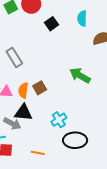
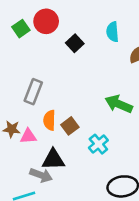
gray rectangle: (14, 57) -> (33, 92), turned 60
orange semicircle: (23, 90) -> (49, 120), moved
cyan cross: (59, 120) -> (98, 144), moved

